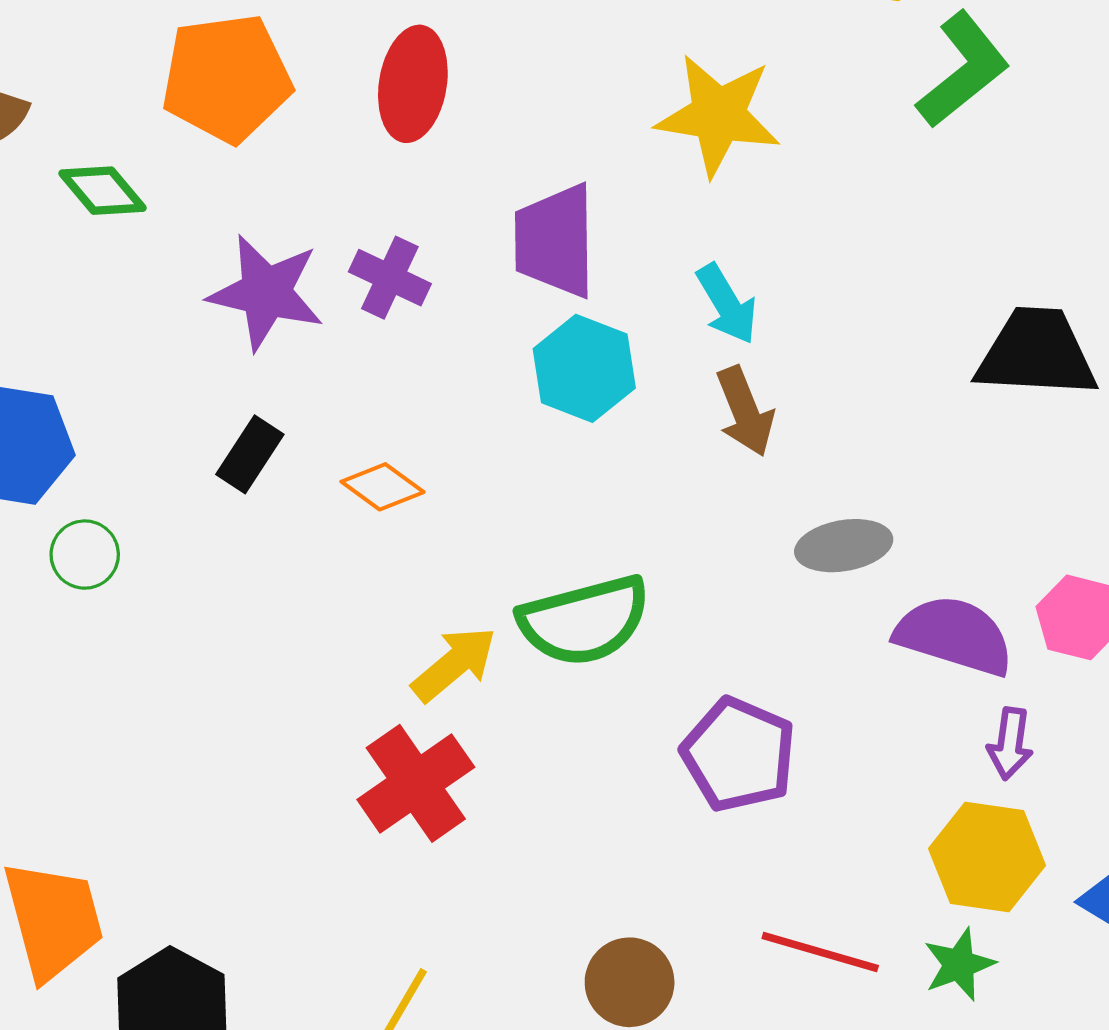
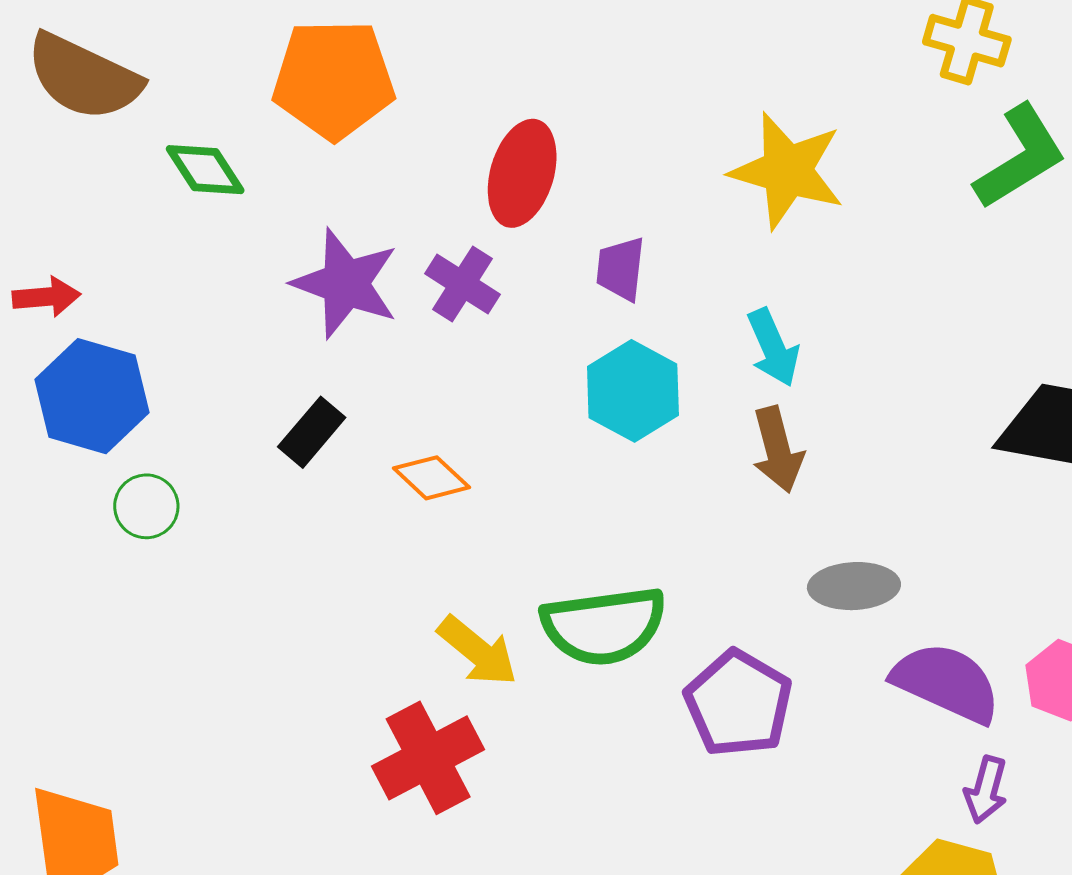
red ellipse: (413, 84) -> (522, 173), moved
purple trapezoid: (555, 241) -> (621, 269), size x0.6
yellow arrow: (454, 664) -> (478, 651), turned 72
purple pentagon: (739, 755) -> (738, 703), moved

